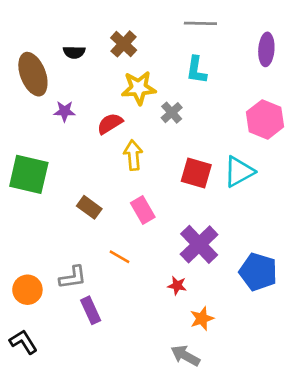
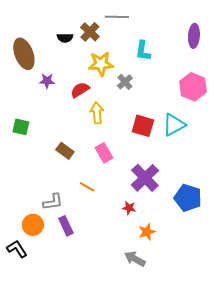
gray line: (200, 23) -> (117, 17), moved
black semicircle: (74, 52) -> (65, 38), moved
green square: (29, 174) -> (21, 127), size x0.6
orange circle: (27, 290) -> (33, 225), moved

